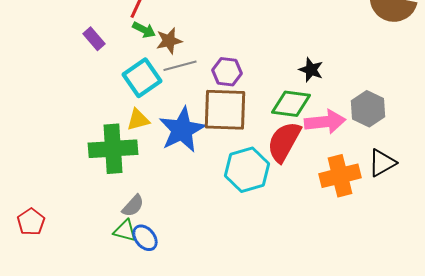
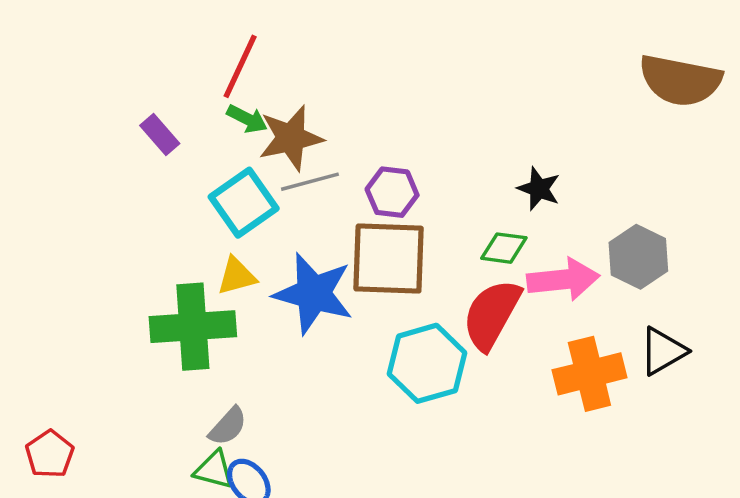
brown star: (169, 41) -> (291, 138), size x1.4
green diamond: (291, 104) -> (504, 248), size x0.7
blue star: (182, 130) -> (313, 293), turned -30

